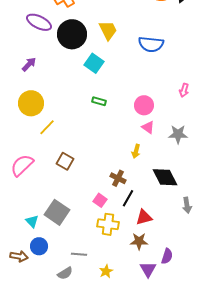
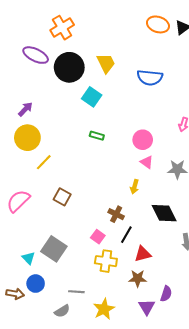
purple arrow: (29, 64) -> (25, 109), moved
yellow star: (106, 271) -> (104, 309), size x1.5

